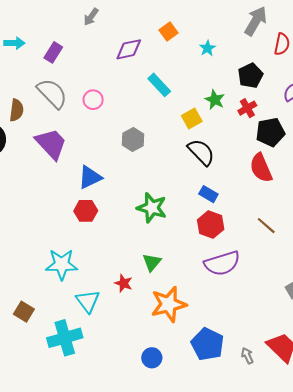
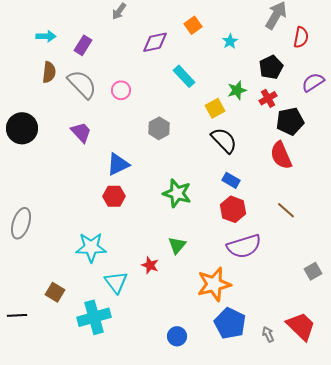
green star: (215, 100) -> (237, 90), turned 30
brown semicircle: (16, 110) -> (49, 72), moved
purple trapezoid: (51, 144) -> (81, 132), size x0.7
orange star: (169, 304) -> (214, 284), moved

